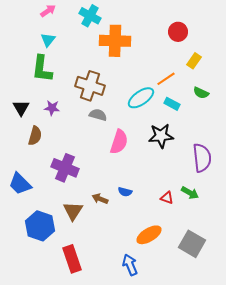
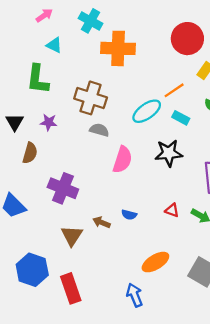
red circle: (178, 32) -> (187, 39), size x1.5
cyan triangle: (48, 40) -> (54, 45), moved, turned -42
red triangle: (167, 198) -> (172, 210), moved
blue hexagon: (40, 226) -> (32, 270), moved

